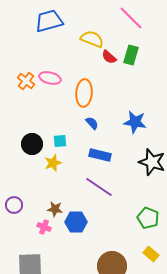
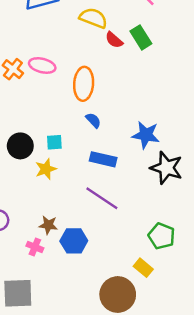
green rectangle: (131, 55) -> (141, 37), turned -48
blue star: (135, 122) -> (146, 135), moved
yellow rectangle: (151, 254) -> (143, 268), moved

